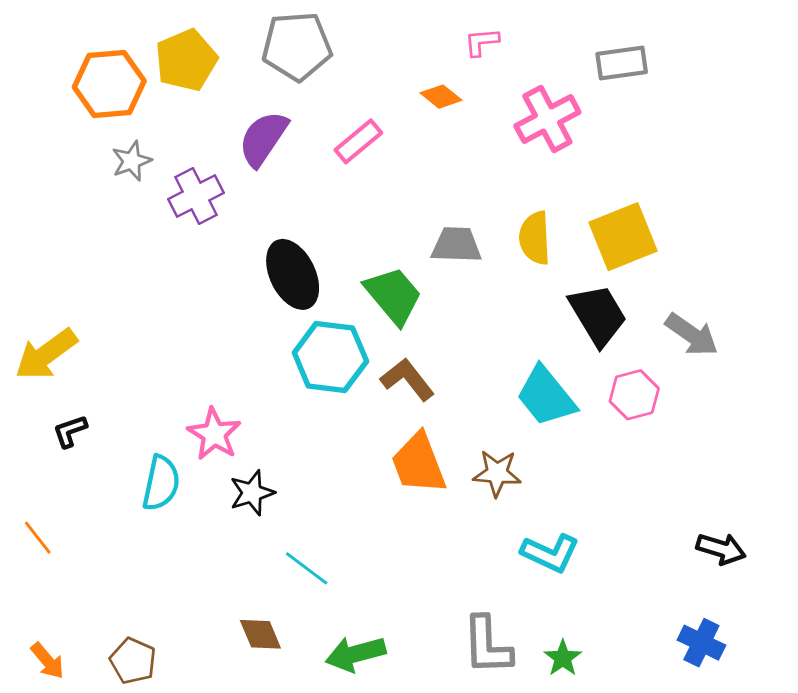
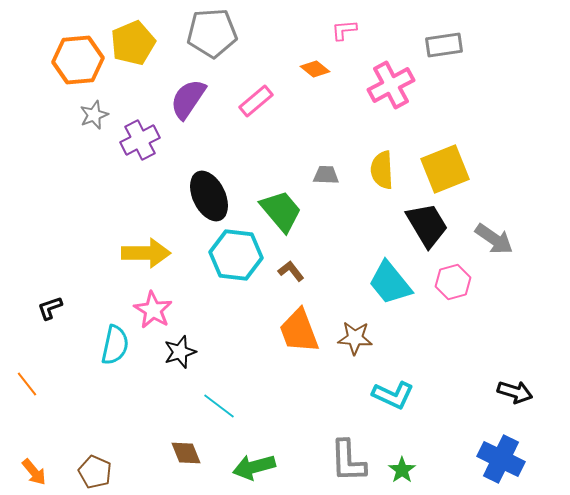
gray trapezoid: (456, 245) -> (326, 175), size x0.7
yellow arrow: (46, 354) -> (146, 253), moved, turned -144
brown L-shape: (407, 379) -> (291, 271), size x0.7
blue cross: (701, 643) -> (501, 459), size x1.4

